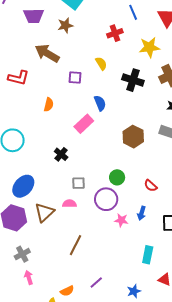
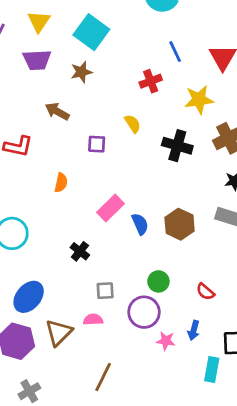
brown arrow: (47, 53) -> (57, 111), size x0.7
blue semicircle: (100, 103) -> (140, 224), moved
cyan rectangle: (148, 255) -> (212, 370), moved

